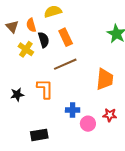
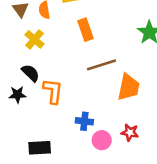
black semicircle: (44, 40) -> (31, 73), moved, turned -35
brown line: (65, 64) -> (101, 65), moved

